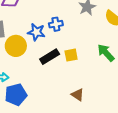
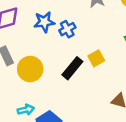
blue star: (36, 32) -> (44, 22), moved

